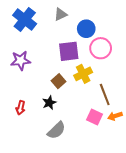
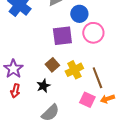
purple star: (21, 61) -> (13, 69), moved, turned -30
yellow cross: (83, 74) -> (74, 70), moved

